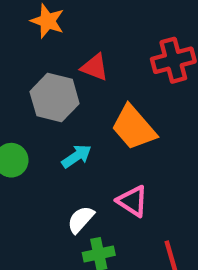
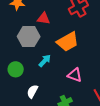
orange trapezoid: (134, 128) -> (68, 42), turned -65
white semicircle: (81, 220) -> (32, 91), moved

